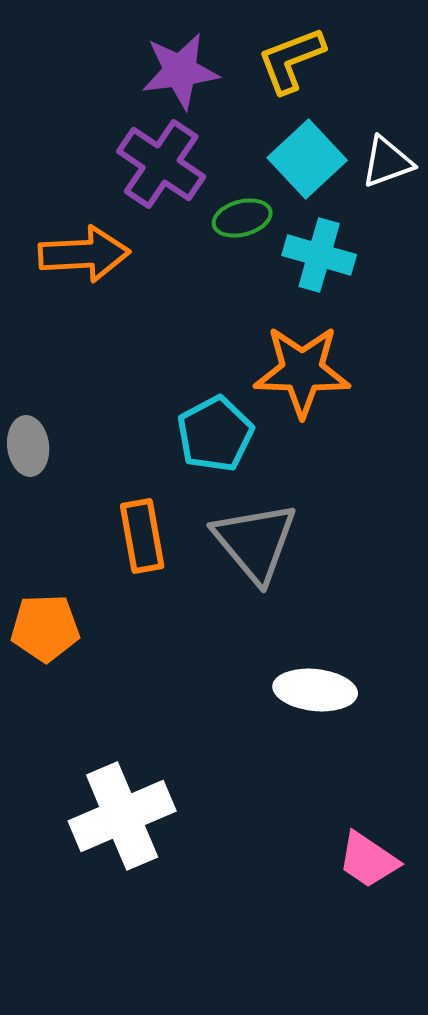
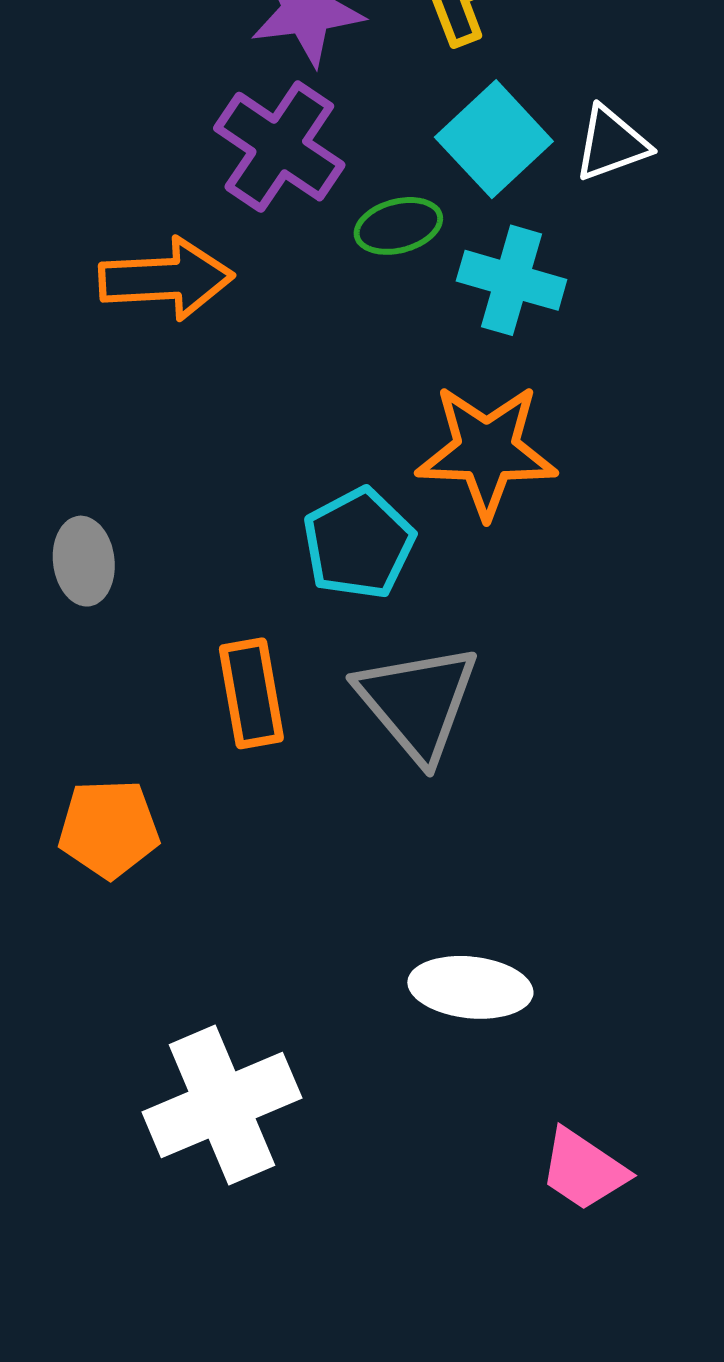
white ellipse: (315, 690) -> (470, 987), moved

